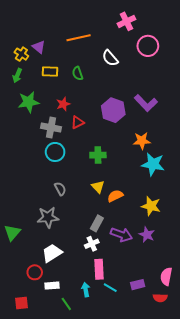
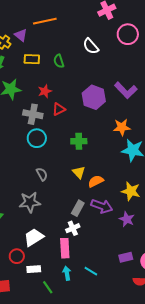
orange line: (79, 38) -> (45, 21), moved
purple arrow: (121, 235) -> (102, 206), moved
pink rectangle: (99, 269) -> (65, 248), moved
purple rectangle: (138, 285) -> (126, 257), moved

